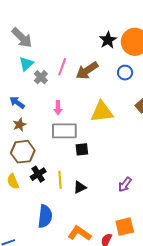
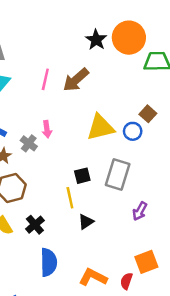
blue circle: (125, 73) -> (133, 131), moved
gray cross: (41, 77) -> (29, 143), moved
gray rectangle: (64, 131) -> (118, 174), moved, turned -65
black cross: (38, 174) -> (35, 225), moved
yellow line: (60, 180) -> (70, 198), moved

